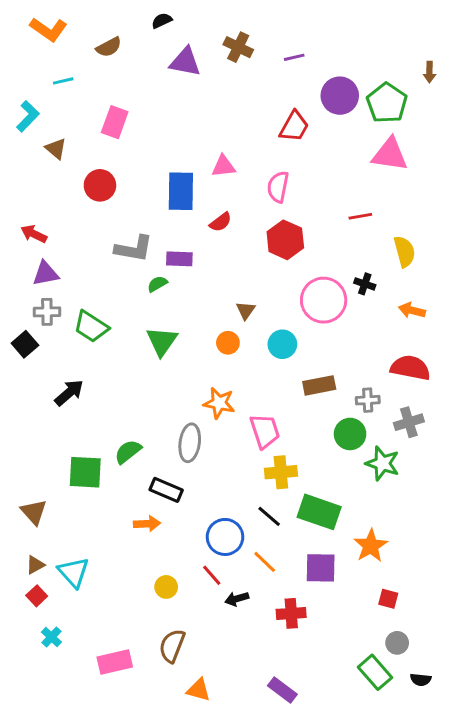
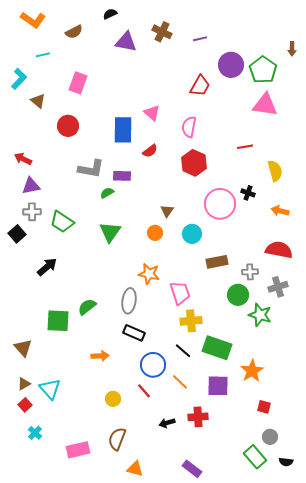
pink triangle: (224, 166) -> (152, 113), turned 48
black rectangle: (166, 490) -> (134, 333), moved
black arrow: (237, 599) -> (167, 423), moved

